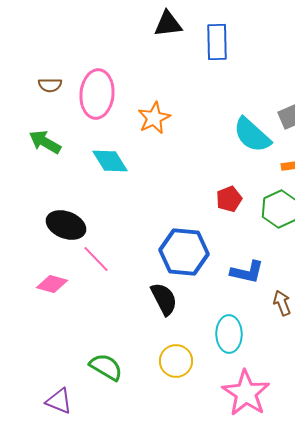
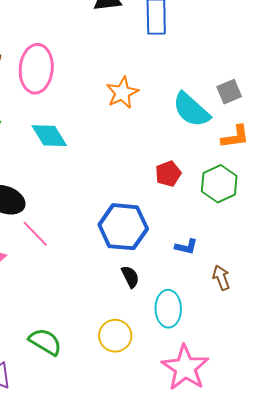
orange star: (154, 118) -> (122, 93), moved
blue L-shape: (247, 272) -> (186, 247), size x0.7
black semicircle: (164, 299) -> (130, 277), moved, size x0.7

